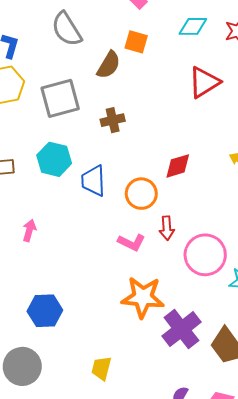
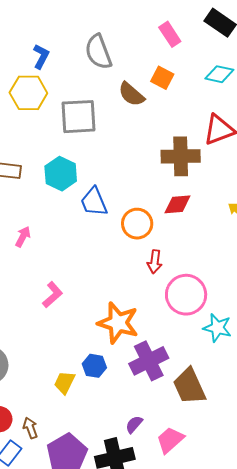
brown semicircle: (109, 65) -> (131, 94), turned 88
brown cross: (113, 120) -> (181, 156), moved, size x1.6
blue trapezoid: (93, 181) -> (94, 202), turned -32
pink L-shape: (132, 242) -> (53, 295), moved, turned -80
blue hexagon: (45, 311) -> (94, 366), moved, size x0.7

